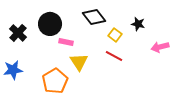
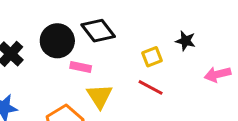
black diamond: (94, 17) -> (98, 31), moved
yellow square: (115, 35) -> (152, 57), turned 32

